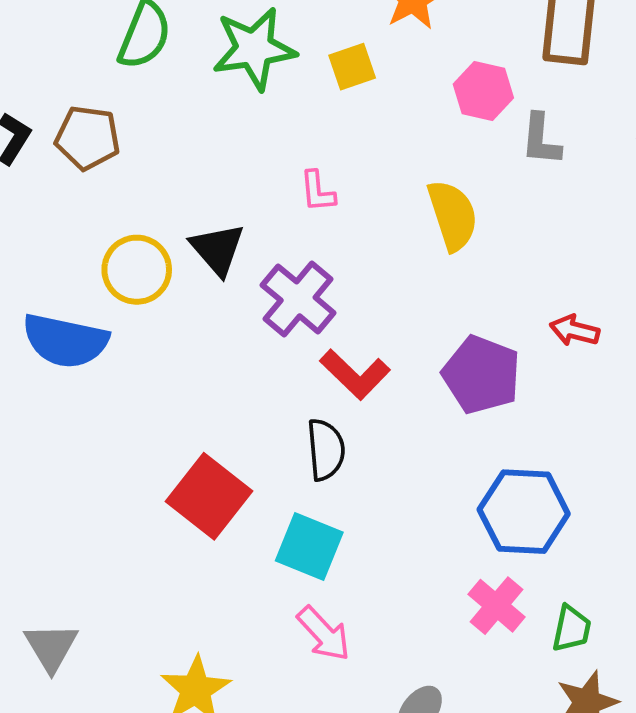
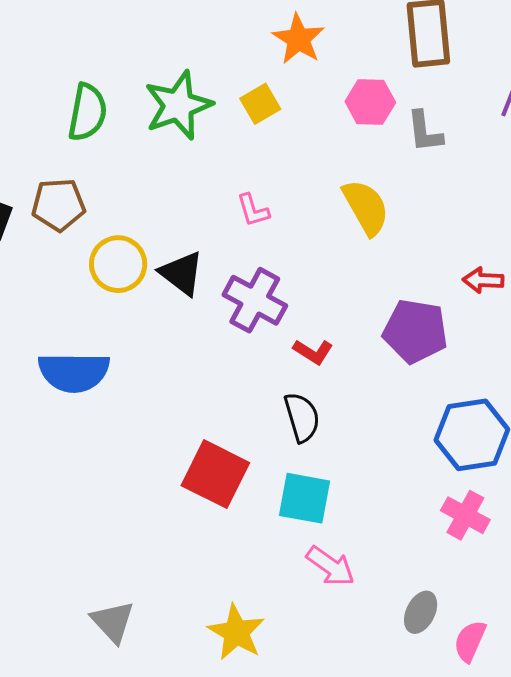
yellow circle: (137, 270) -> (118, 264), moved
red L-shape: (355, 374) -> (313, 352), size x0.7

